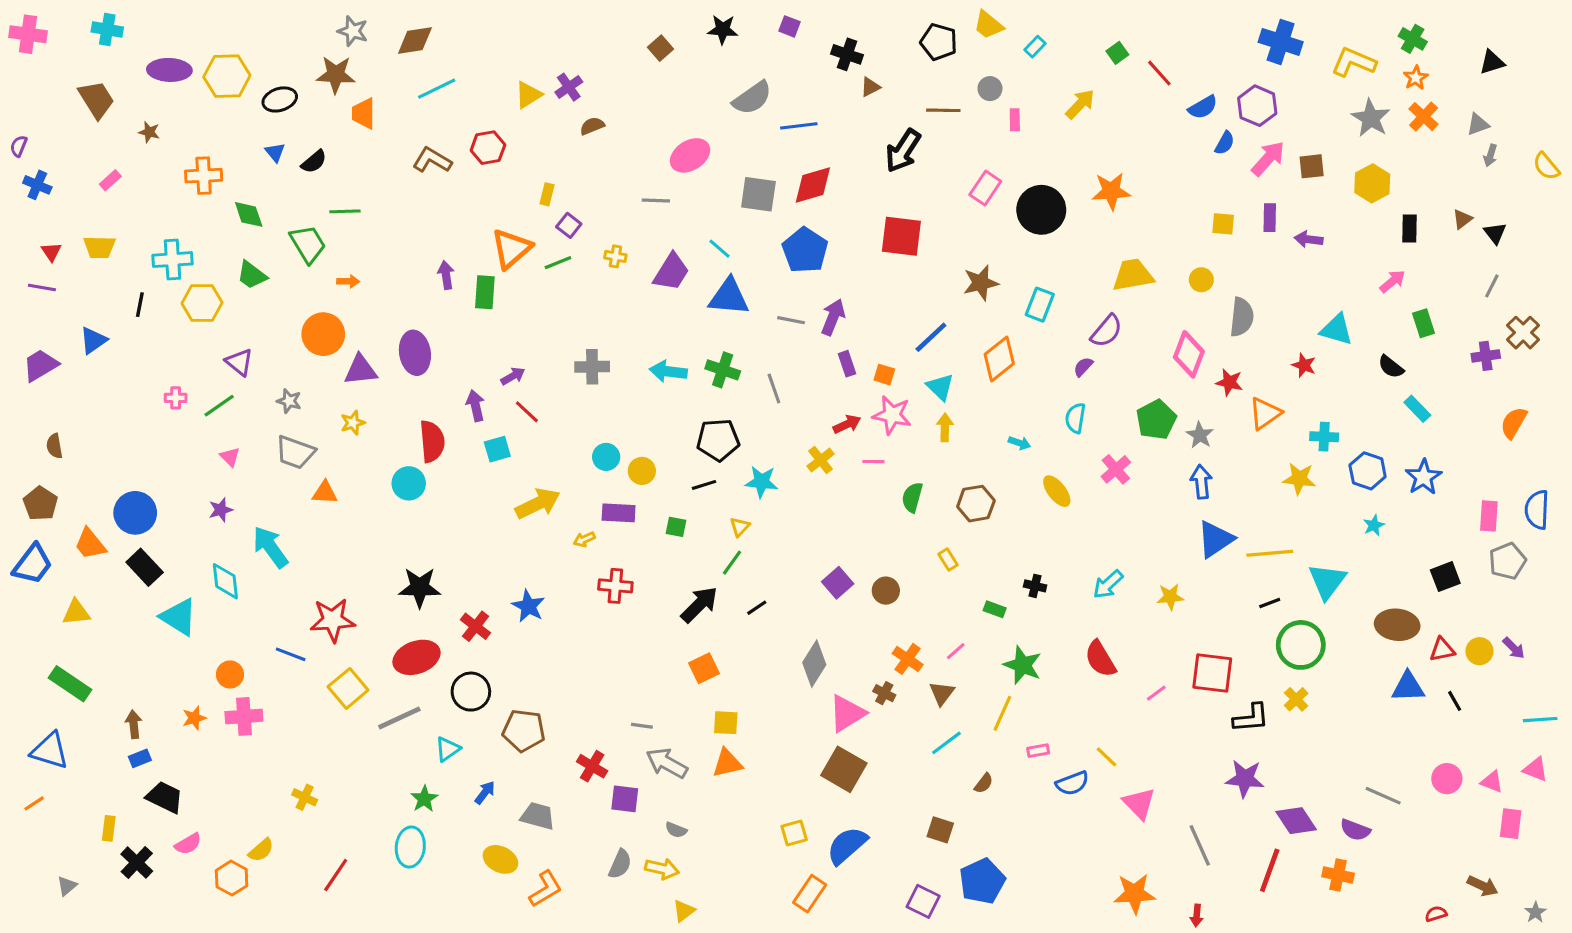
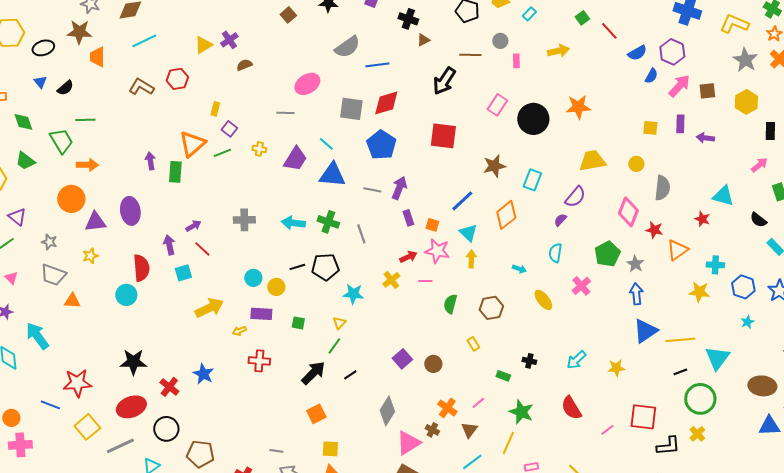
yellow arrow: (1080, 104) -> (558, 51), turned 35
orange arrow: (348, 281) -> (87, 165), size x1.5
black line: (704, 485) -> (297, 267), moved

